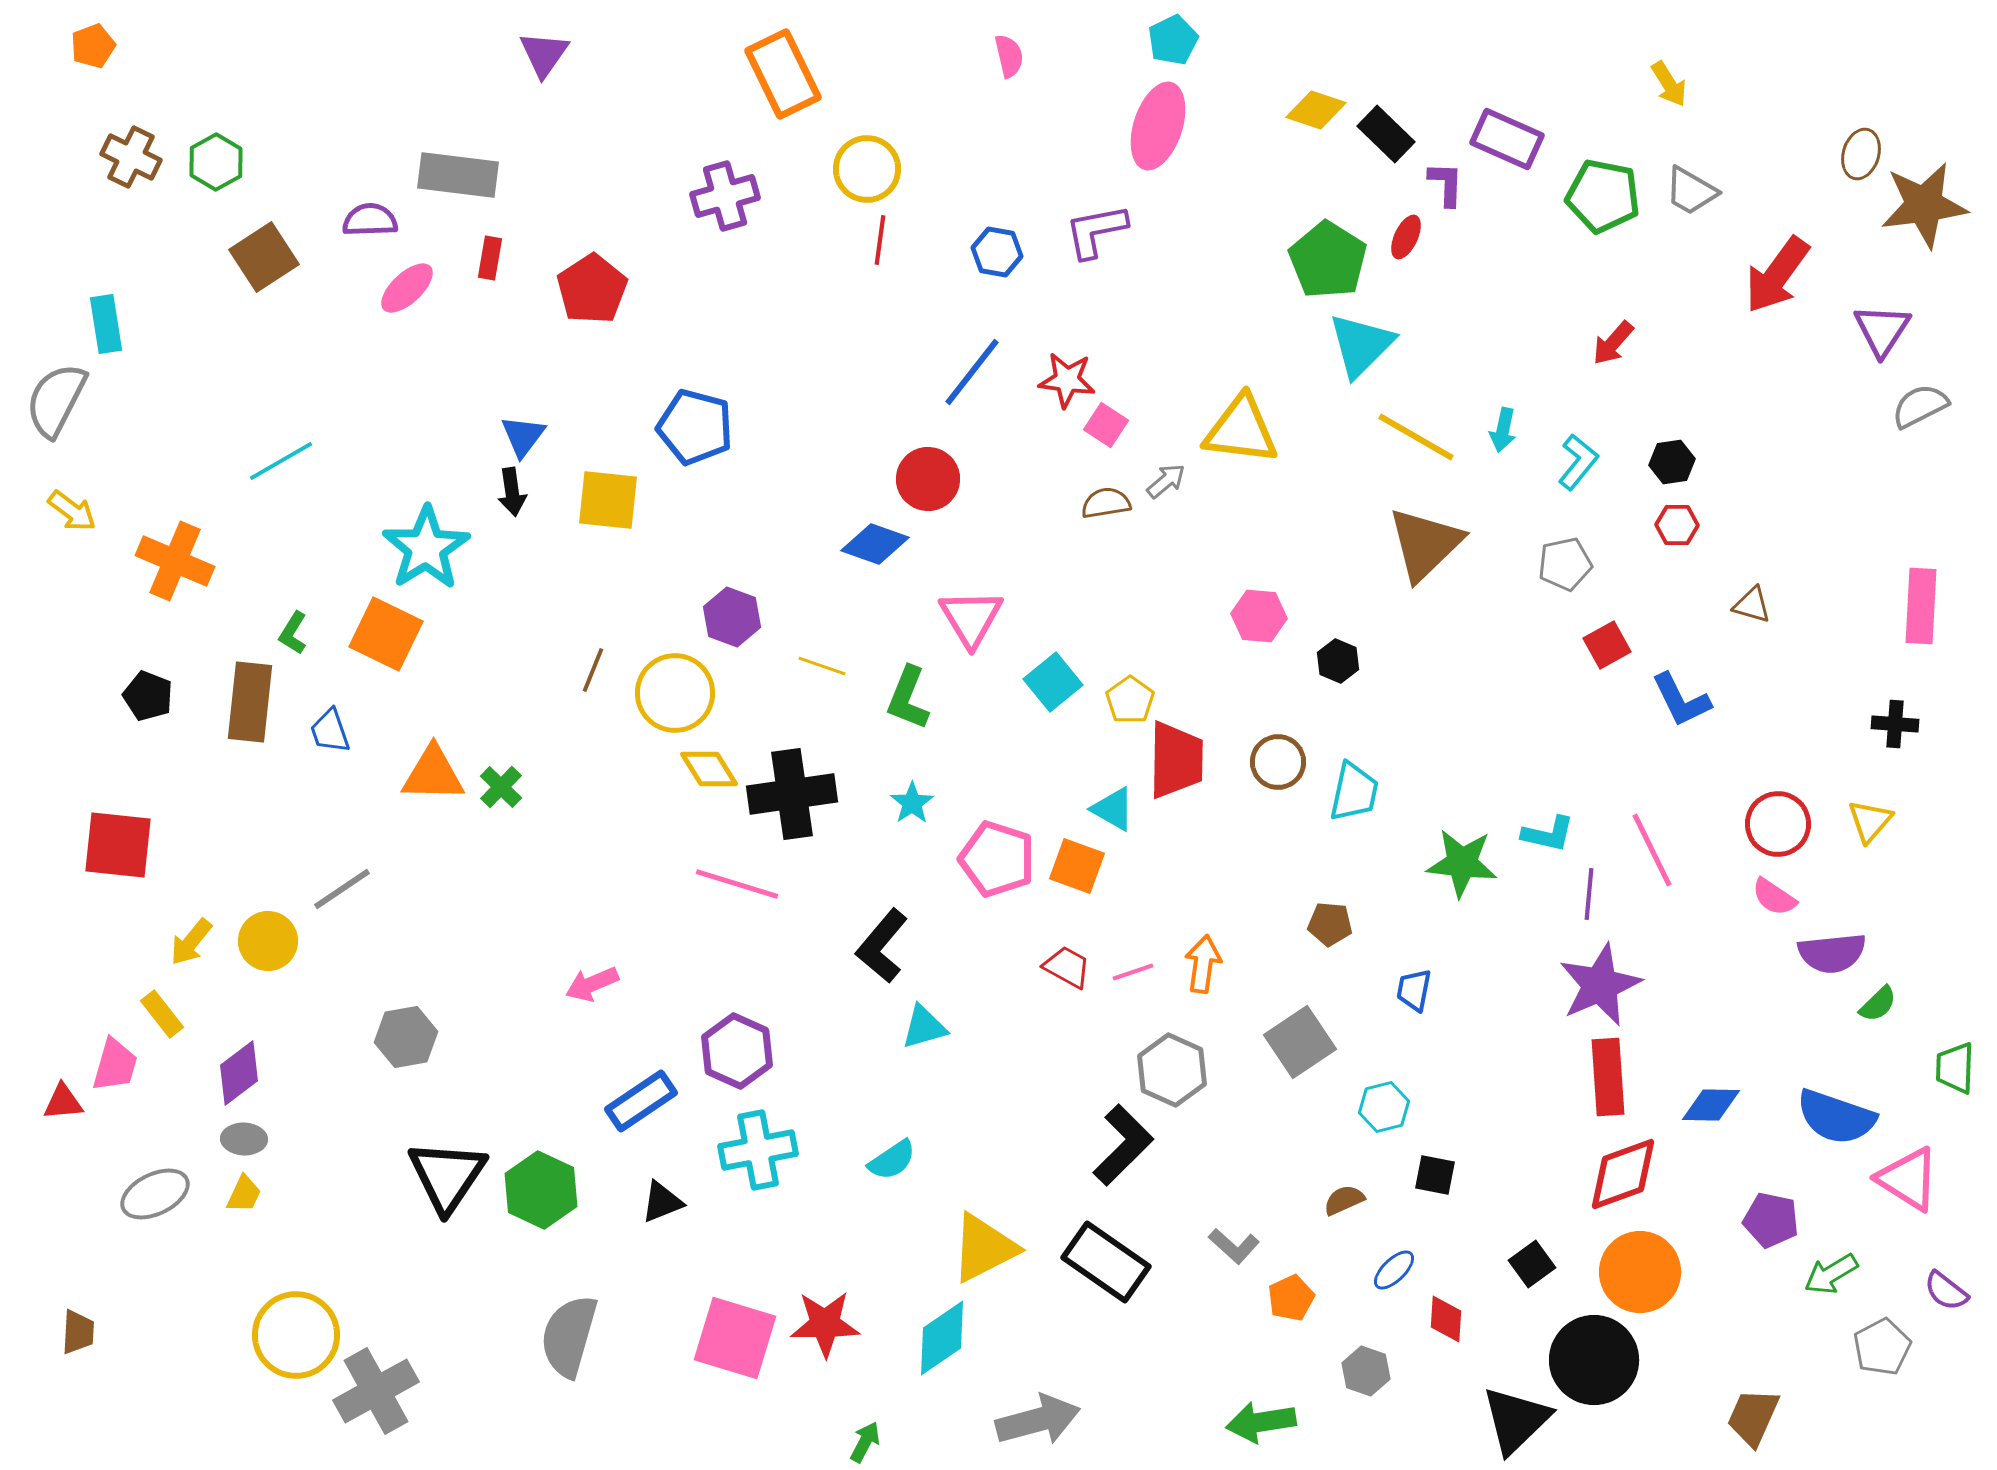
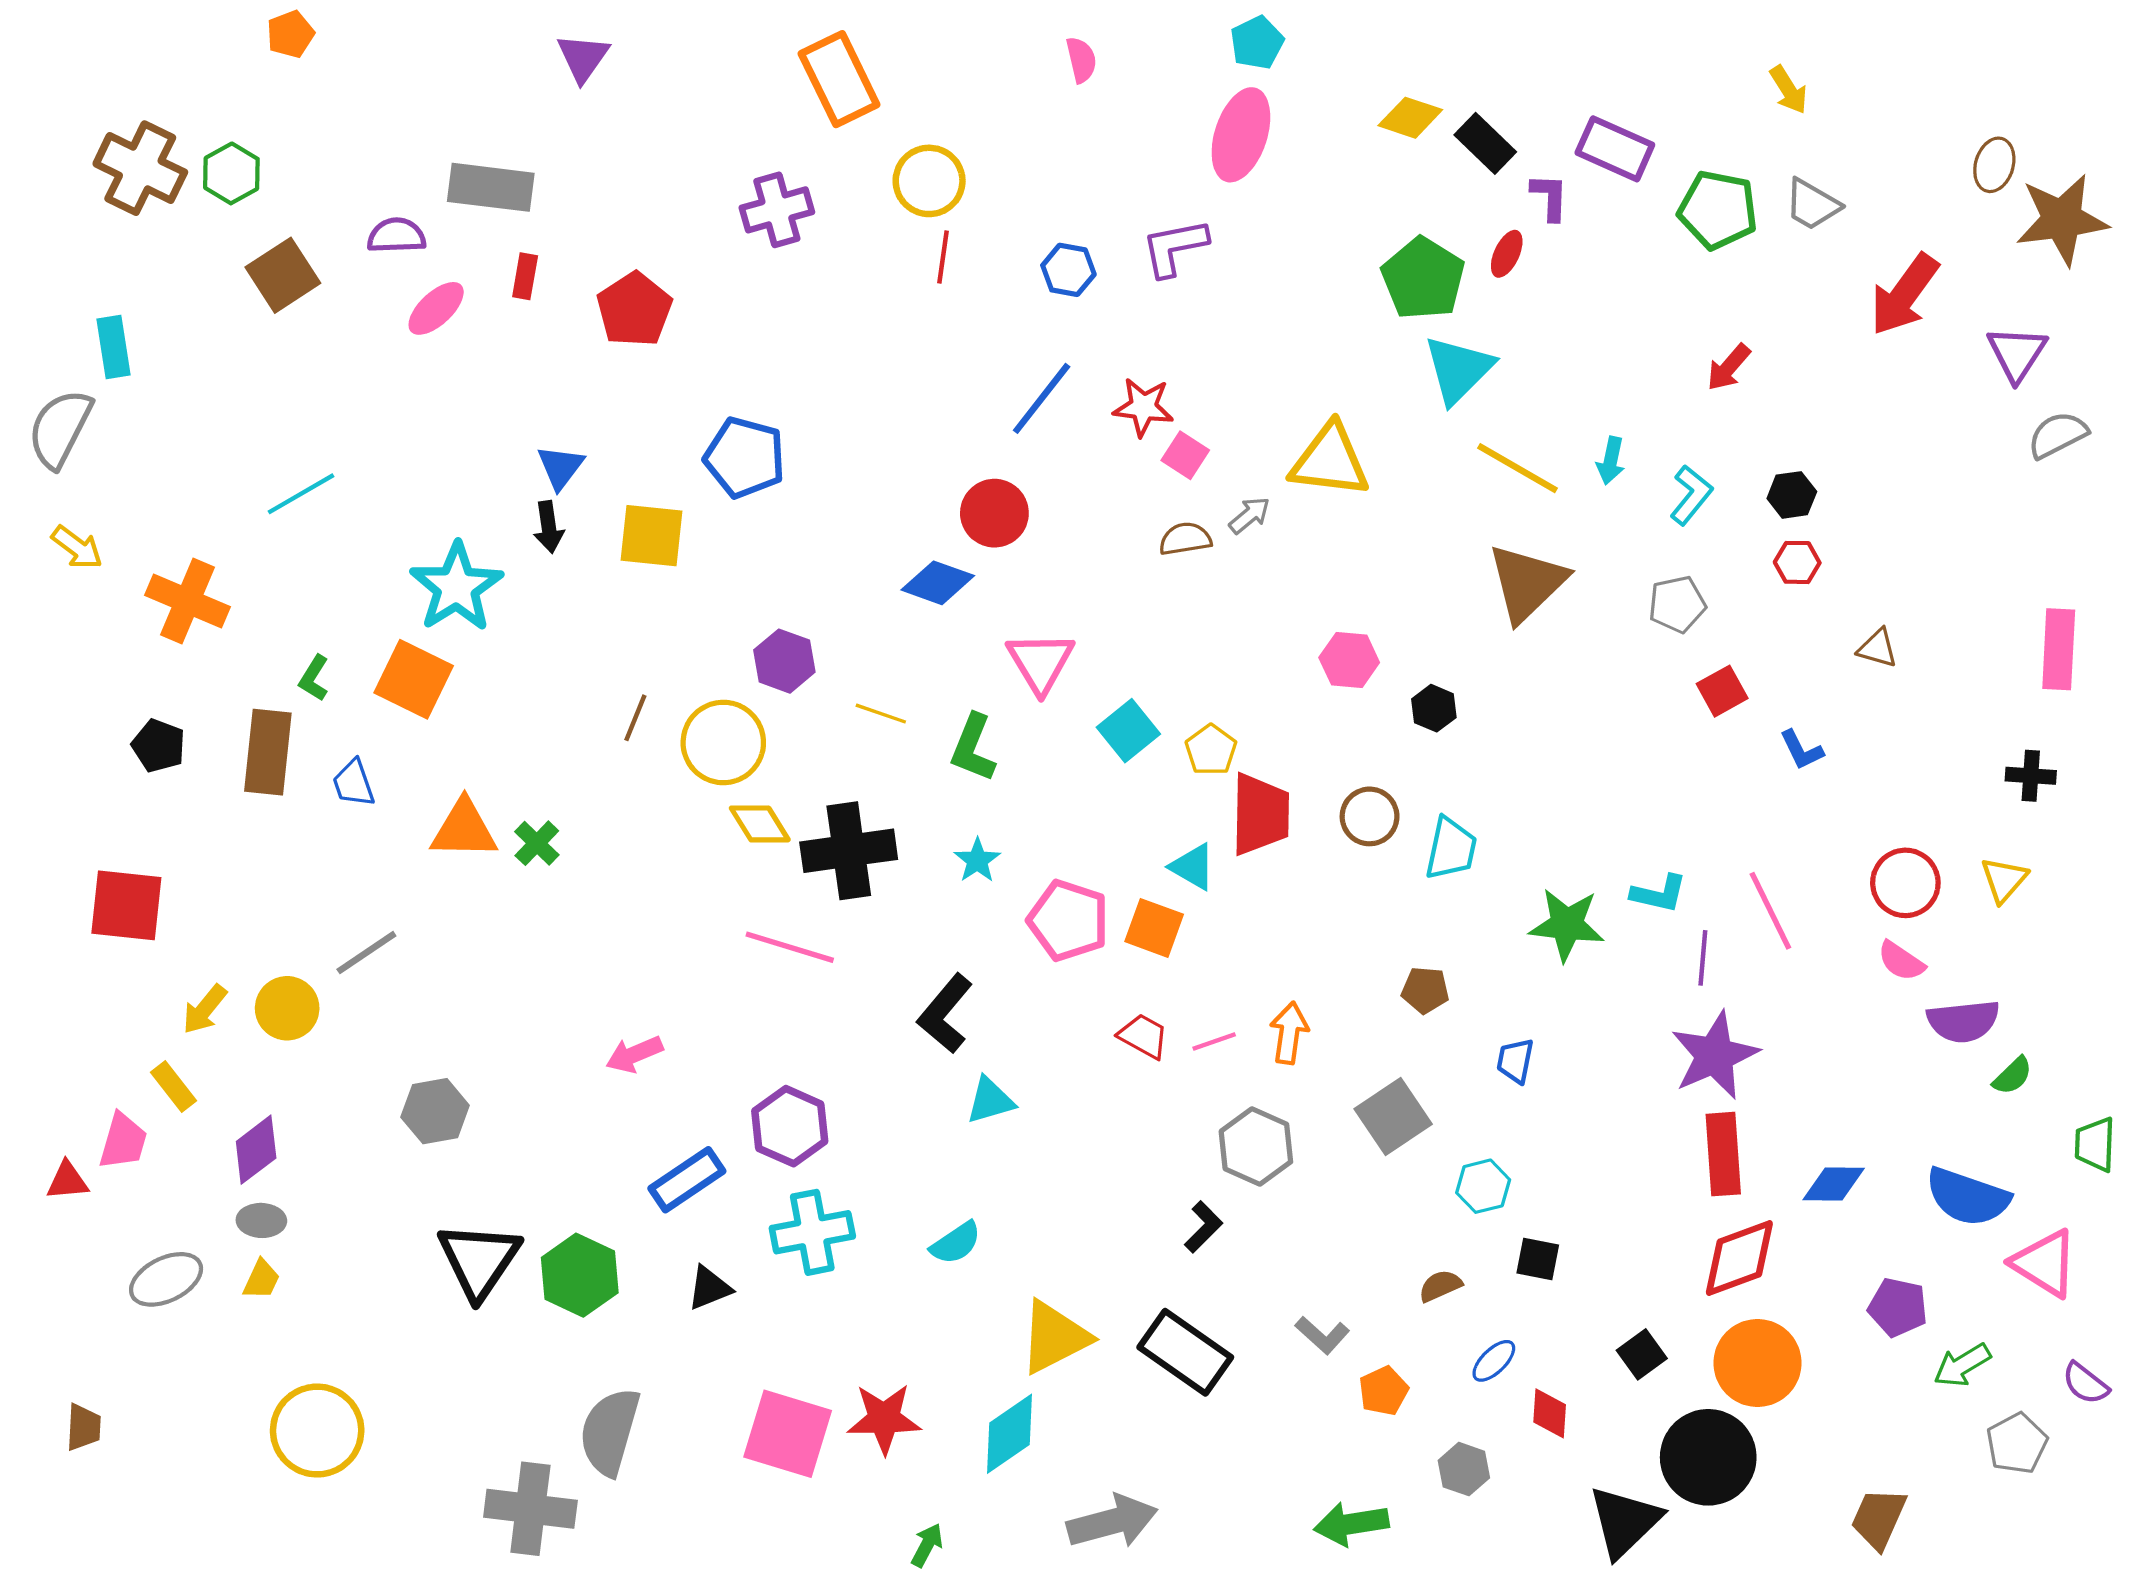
orange pentagon: (93, 46) -> (290, 34), moved
brown cross: (131, 157) -> (140, 168), size x1.4
blue L-shape: (1681, 700) -> (1801, 750), size x0.7
black L-shape: (1123, 1145) -> (1203, 1227), size x0.6
gray cross: (376, 1391) -> (530, 1509), moved, turned 36

